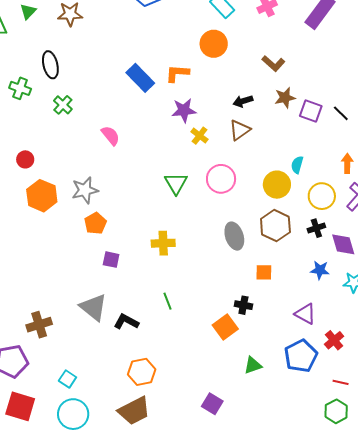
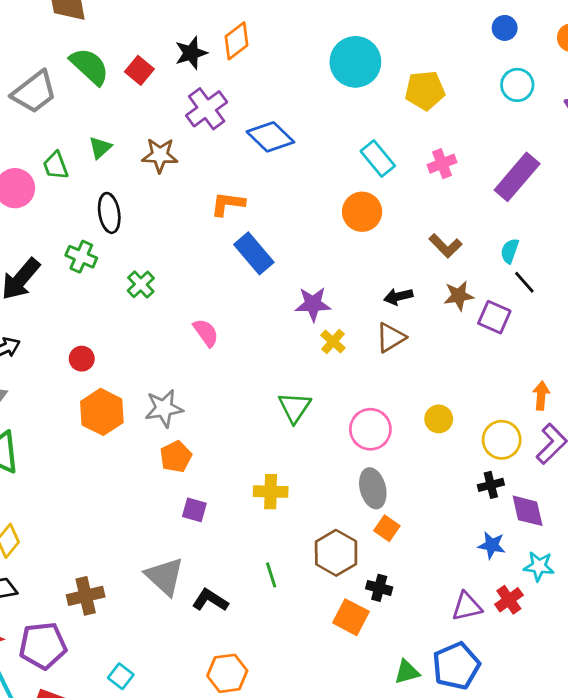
black ellipse: (50, 65) -> (109, 213), moved
orange L-shape: (177, 73) -> (228, 204), moved
black line: (341, 113) -> (524, 282), moved
cyan semicircle: (297, 165) -> (510, 251), moved
pink circle: (221, 179) -> (370, 429), moved
yellow circle: (277, 185) -> (439, 419), size x0.7
brown hexagon: (275, 226) -> (336, 553), moved
orange square: (264, 272) -> (387, 528), moved, turned 30
purple triangle: (305, 314) -> (467, 606), turned -45
orange square: (225, 327) -> (351, 617), turned -30
red cross: (334, 340) -> (509, 600), moved
green triangle: (253, 365) -> (407, 672), moved

